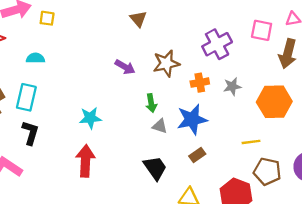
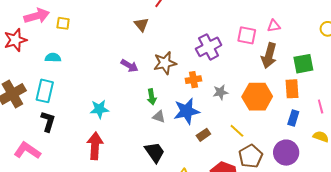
gray star: (232, 86) -> (220, 92), moved
yellow line: (251, 142) -> (237, 131), turned 49
brown rectangle: (197, 155) -> (203, 135), moved
brown pentagon: (267, 171) -> (251, 156), turned 30

